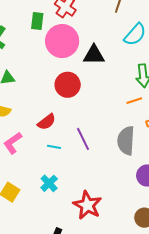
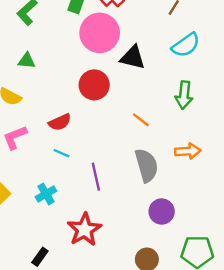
orange line: (134, 101) -> (141, 120), moved, turned 42
purple line: (83, 139) -> (96, 177), moved
gray semicircle: (126, 141) -> (147, 165), turned 148

